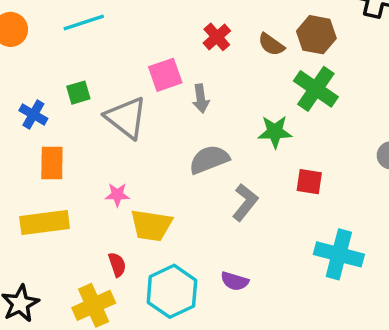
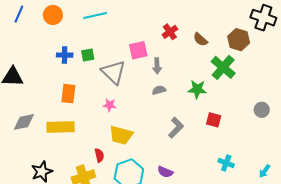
brown hexagon: (316, 35) -> (239, 40), moved
blue cross: (33, 115) -> (65, 55), moved, turned -35
gray semicircle: (209, 159) -> (159, 90), moved, size x0.6
pink star: (117, 195) -> (110, 105), moved
cyan cross: (339, 254) -> (226, 163), size x0.6

